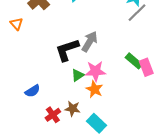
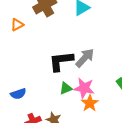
orange triangle: (16, 24) -> (17, 25), turned 32
orange star: (94, 89) -> (90, 103), moved

